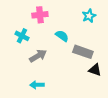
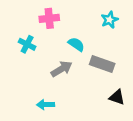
gray arrow: (38, 56) -> (62, 69), moved
black triangle: (95, 70) -> (117, 97), moved

